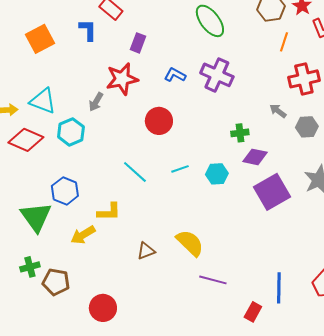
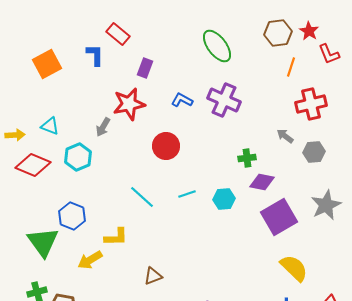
cyan triangle: (43, 101) -> (50, 126), size x0.7
yellow semicircle: (190, 243) -> (294, 268), moved

